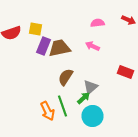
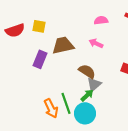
purple rectangle: (44, 46) -> (40, 59), moved
brown semicircle: (66, 77) -> (87, 71), moved, turned 90
cyan circle: (92, 116) -> (85, 113), moved

